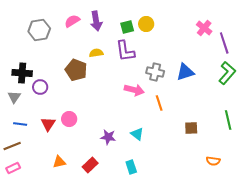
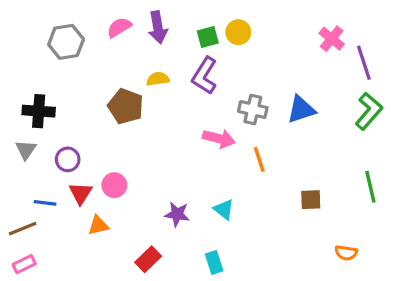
purple L-shape: (125, 51) -> (204, 76), turned 40
purple circle: (40, 87) -> (68, 159), moved
blue line: (20, 124) -> (45, 203), moved
orange triangle: (59, 162) -> (98, 225), moved

